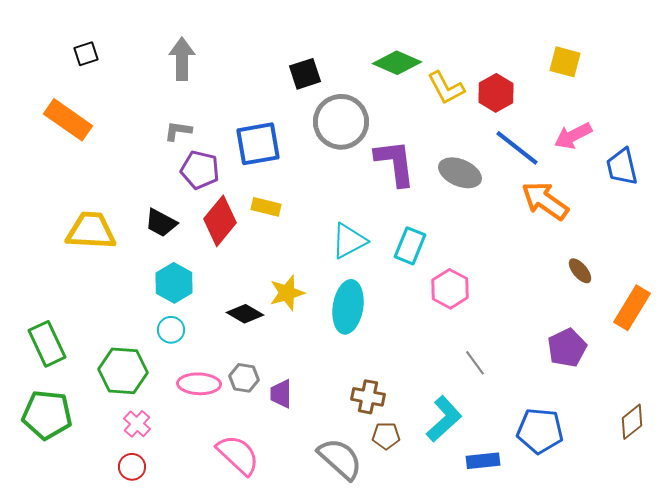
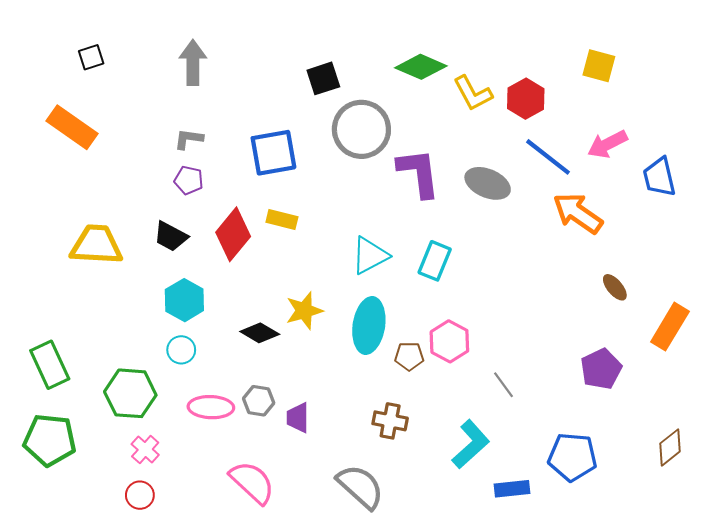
purple pentagon: (200, 170) -> (189, 180), moved, size x0.7
pink hexagon: (450, 289) -> (449, 341), moved
brown pentagon: (386, 436) -> (409, 356), moved

